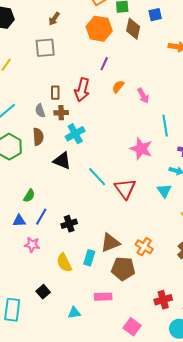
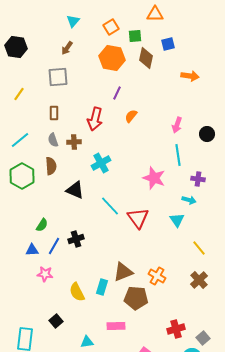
brown rectangle: (55, 93) -> (54, 113), moved
pink arrow: (143, 96) -> (177, 125), moved, turned 49
cyan cross: (75, 134) -> (101, 163), moved
black cross: (69, 224) -> (76, 239), moved

